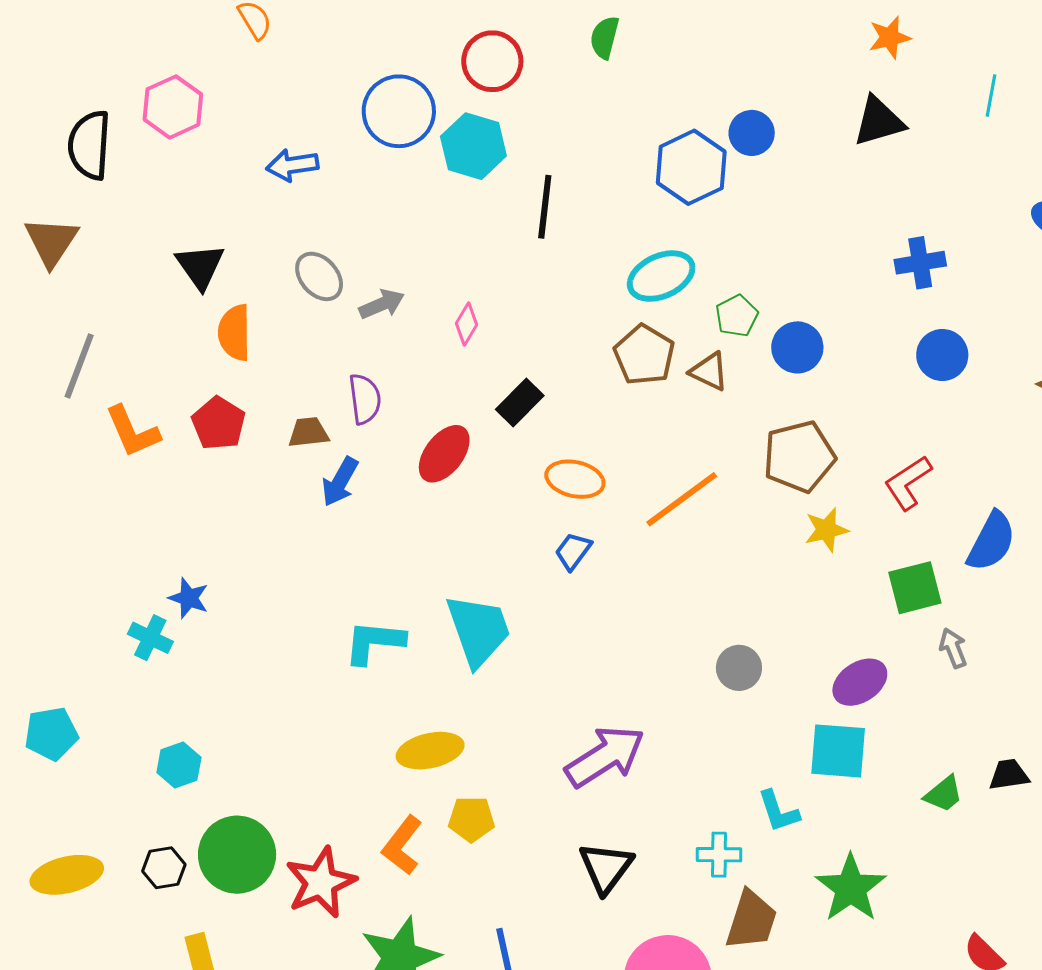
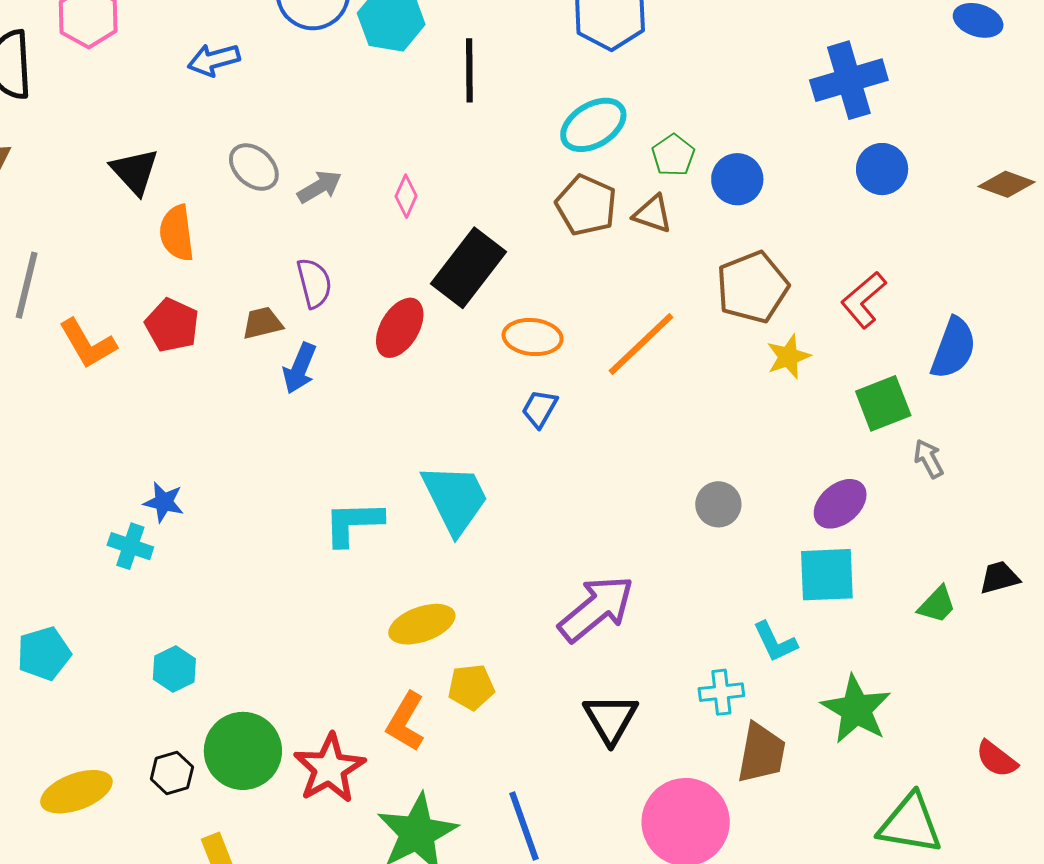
blue cross: (920, 263) -> (849, 80), size x1.5
black rectangle: (520, 403) -> (468, 268), size x1.6

